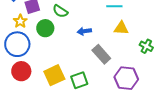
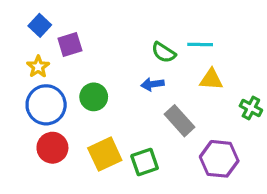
green semicircle: (60, 11) -> (164, 52), moved
yellow star: (20, 21) -> (38, 67), moved
green circle: (45, 28) -> (94, 97), moved

